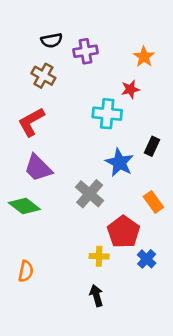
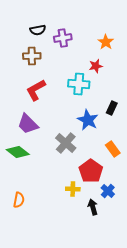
brown cross: (43, 76) -> (32, 56), turned -30
red L-shape: (31, 122) -> (36, 90), moved
black arrow: (96, 296) -> (93, 207), moved

